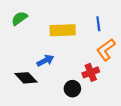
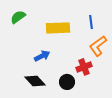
black diamond: (26, 78) -> (35, 81), moved

